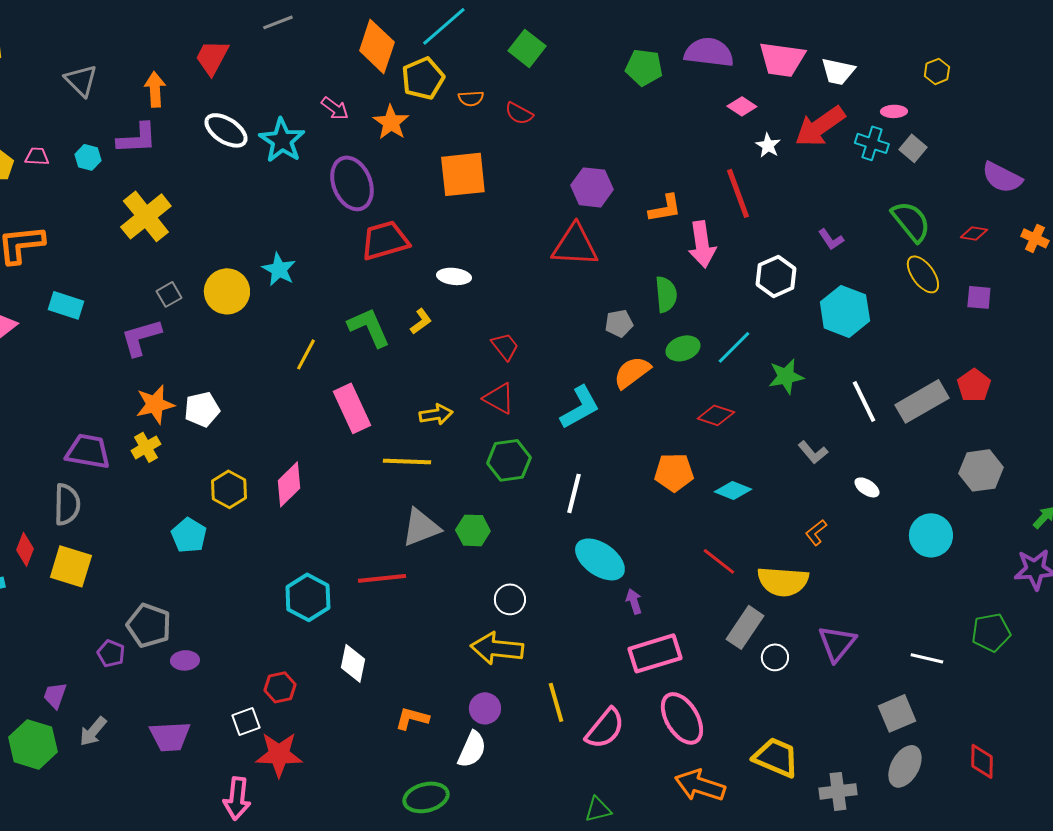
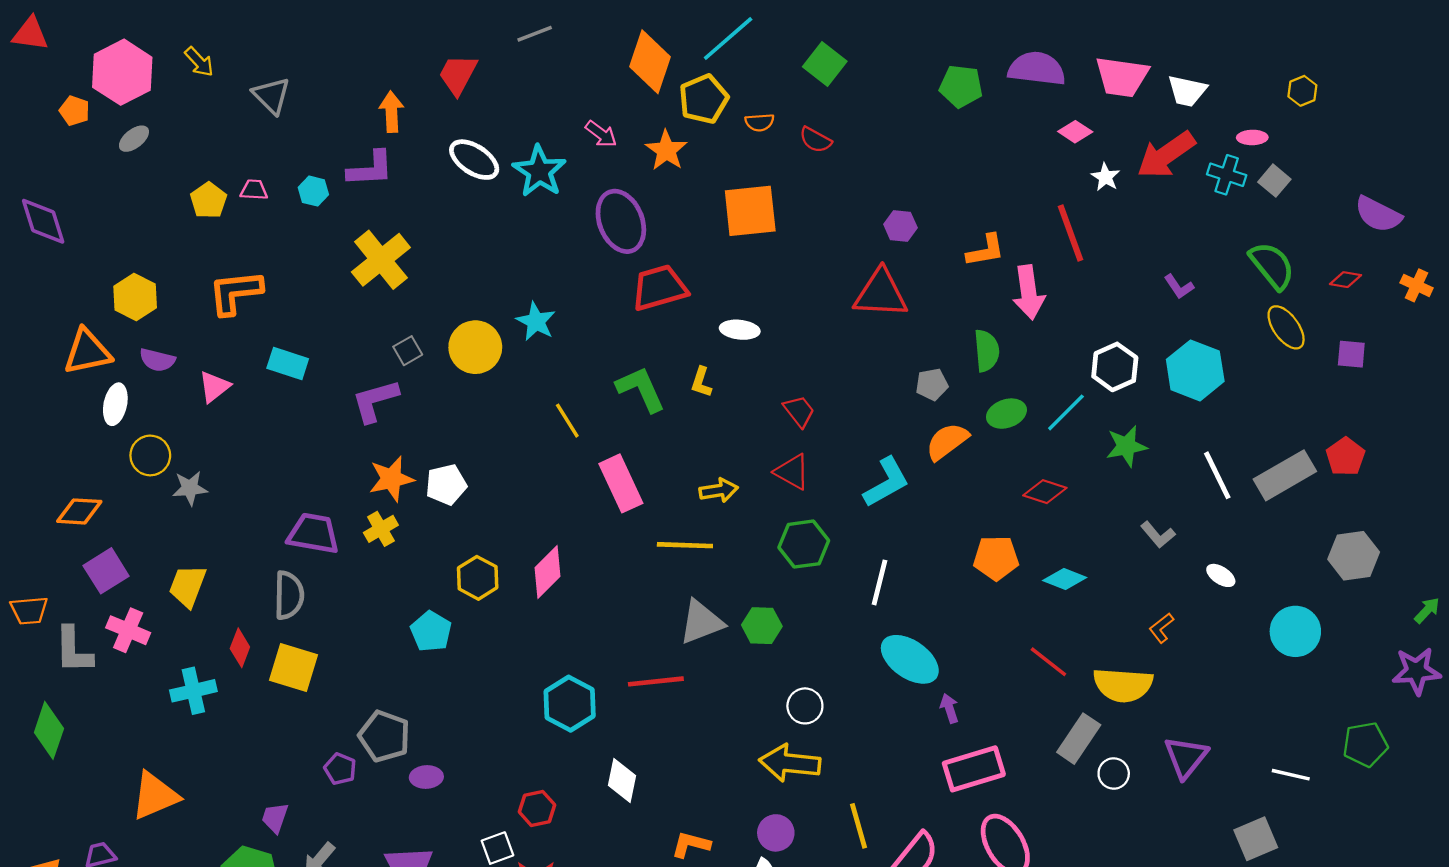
gray triangle: (81, 80) -> (271, 96), moved
purple hexagon: (592, 187) -> (900, 226), size x0.7
white hexagon: (776, 276) -> (1115, 367), moved
yellow L-shape: (421, 321) -> (701, 382), turned 144
yellow line: (306, 354) -> (567, 421), turned -60

